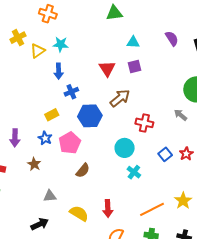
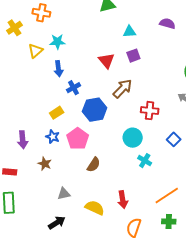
yellow cross: (18, 38) -> (14, 28), moved
purple semicircle: (172, 38) -> (167, 24), turned -35

